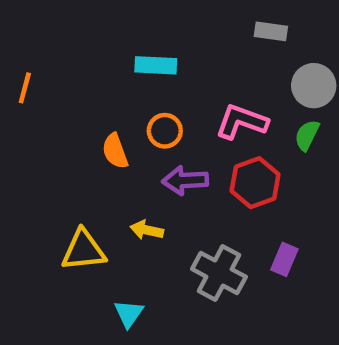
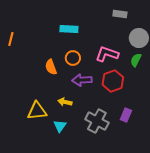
cyan triangle: (129, 314) -> (60, 126), moved

